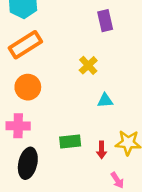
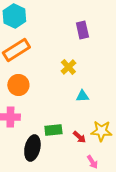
red arrow: (102, 150) -> (79, 137), turned -48
black ellipse: (28, 163) -> (32, 148), moved

